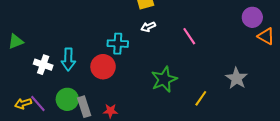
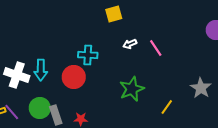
white arrow: (148, 27) -> (130, 44), moved
white cross: (43, 65) -> (17, 75), size x1.4

